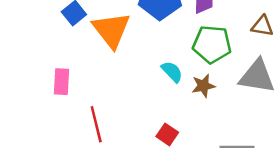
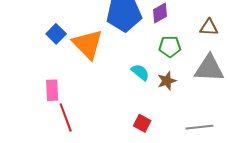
green pentagon: (212, 44) -> (170, 47), size x0.7
red line: (96, 124) -> (66, 118), moved

